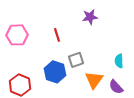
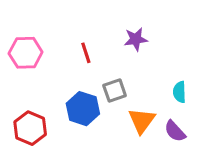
purple star: (90, 17) -> (136, 39), moved

